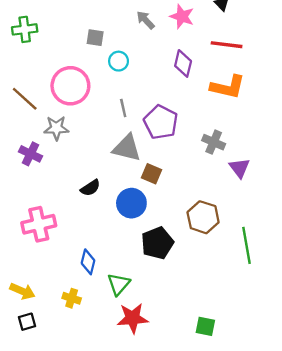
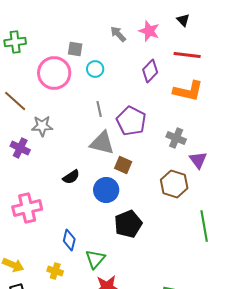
purple diamond: (183, 63) -> (150, 71), turned 30
pink circle: (70, 86) -> (54, 73), moved
brown hexagon: (203, 217) -> (174, 184), moved

